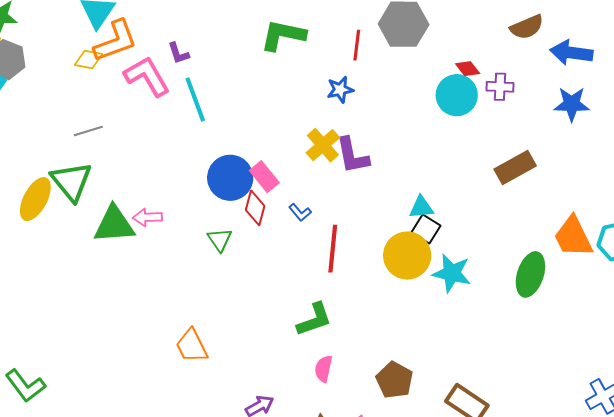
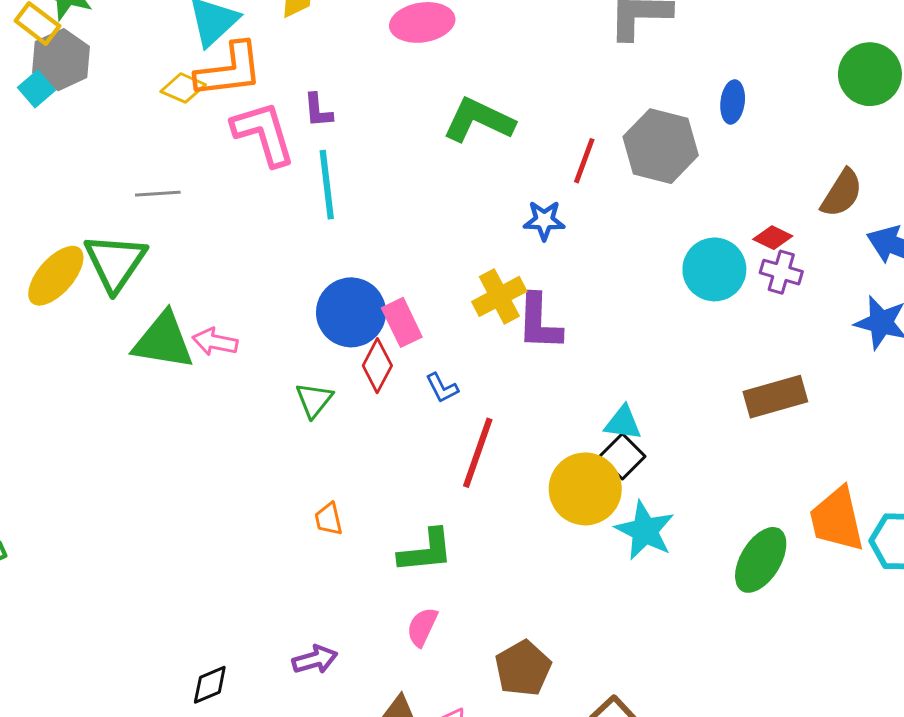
brown semicircle: (527, 27) -> (842, 193), turned -48
red diamond: (468, 69) -> (773, 238), moved, turned -40
orange trapezoid: (192, 346) -> (329, 519), moved, size x0.6

